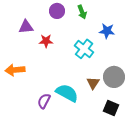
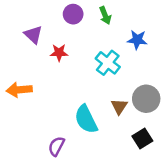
purple triangle: (26, 27) -> (33, 35), turned 49
cyan semicircle: (67, 93) -> (86, 119), turned -145
purple semicircle: (44, 101) -> (56, 146), moved
black square: (111, 108) -> (142, 139), turned 35

